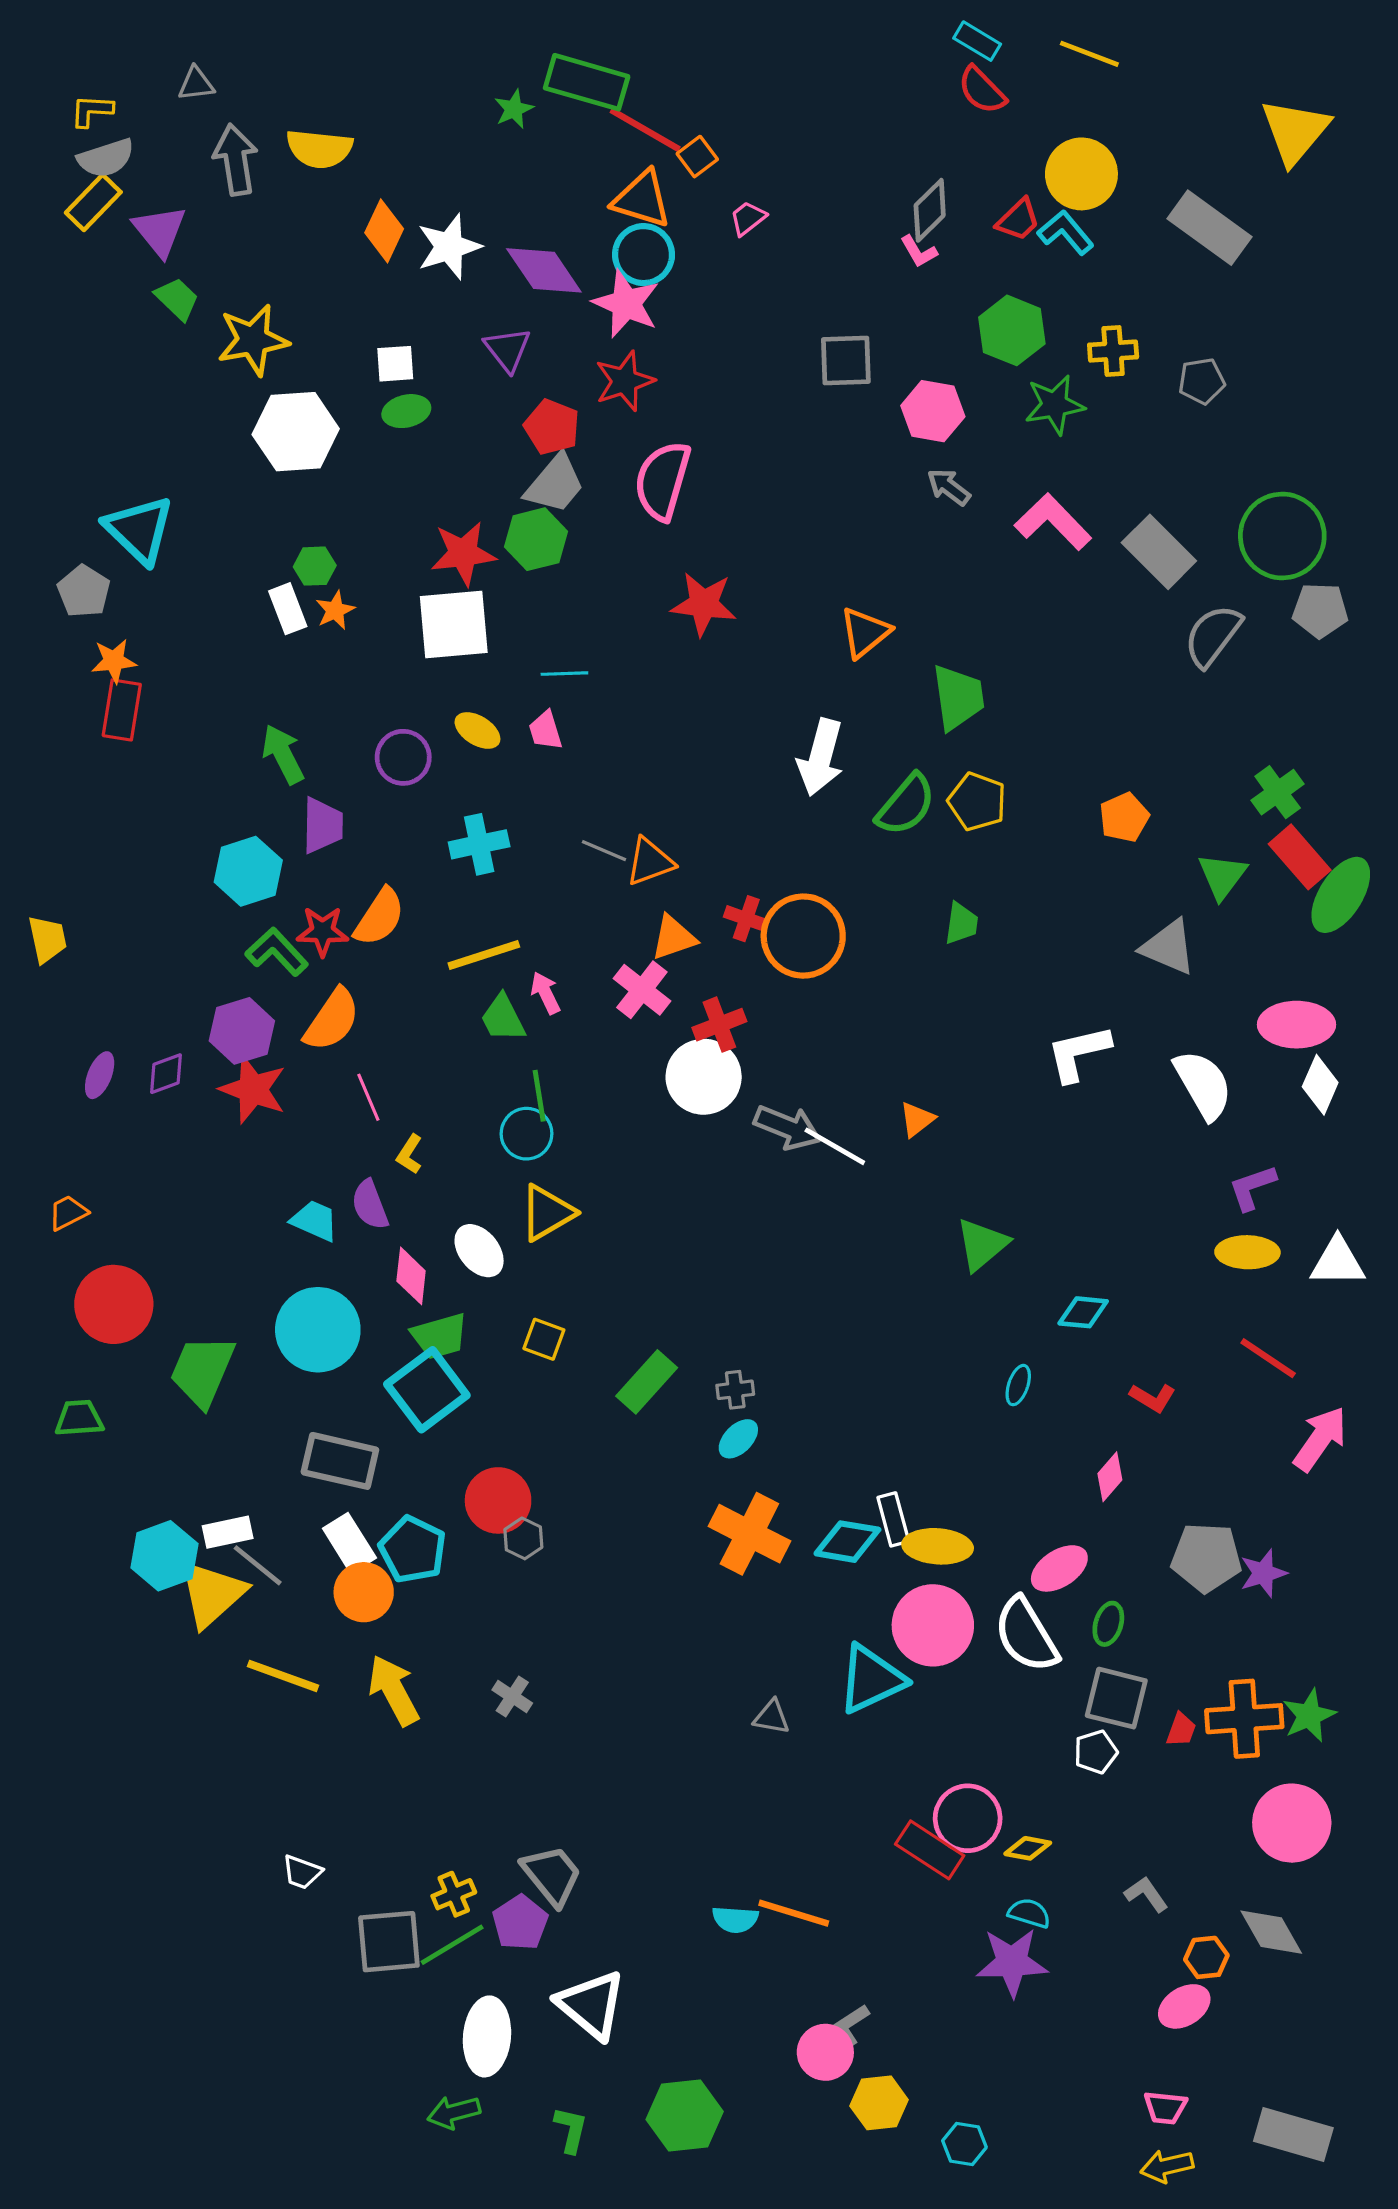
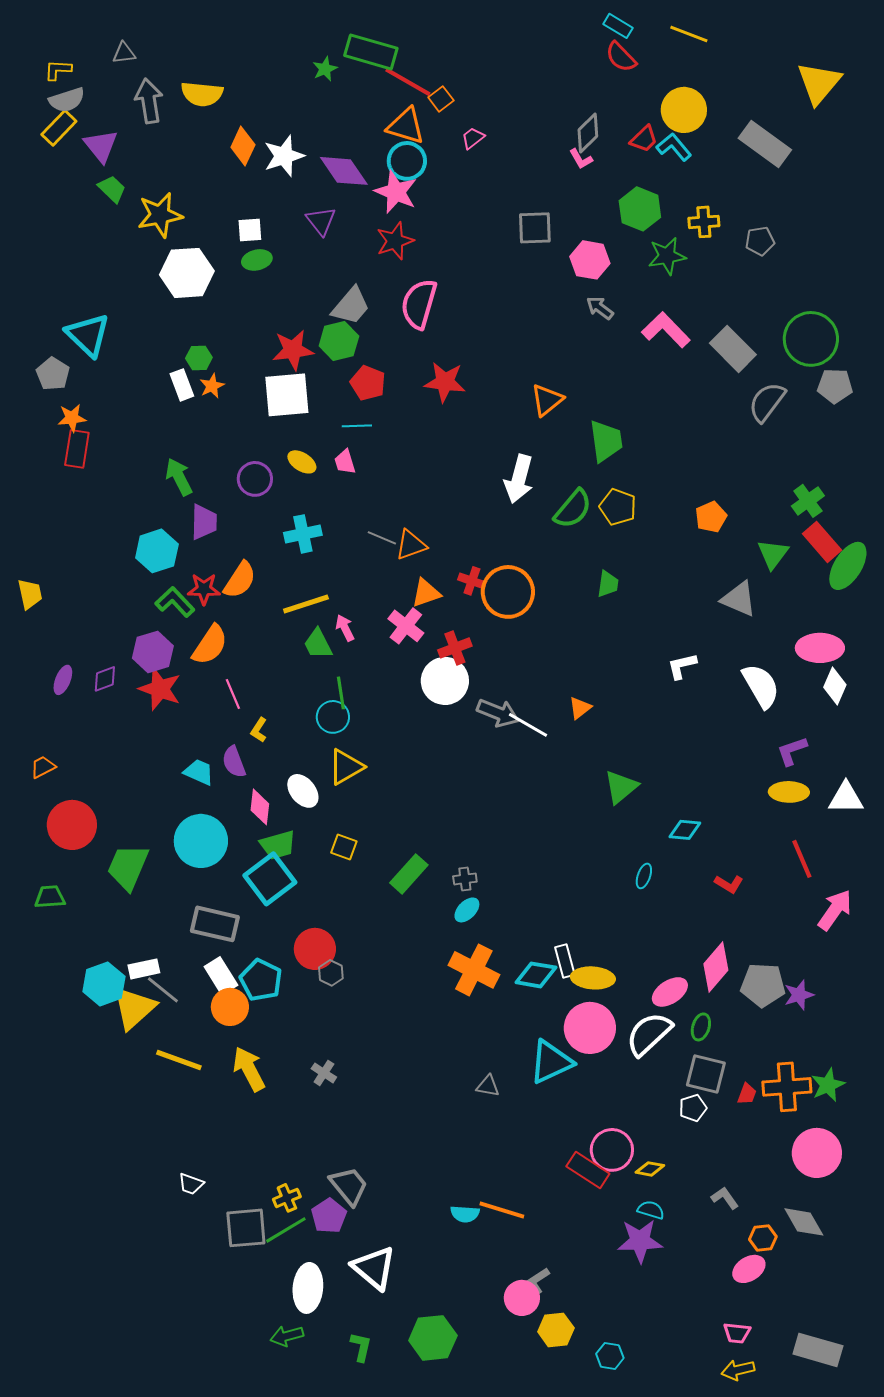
red pentagon: (552, 427) -> (368, 383), moved
white L-shape: (1078, 1053) -> (682, 666), size x0.7
red line: (1268, 1358) -> (802, 859), turned 33
pink diamond: (1110, 1477) -> (716, 967), moved, size x1.6
white semicircle: (1026, 1635) -> (649, 1034), turned 78

